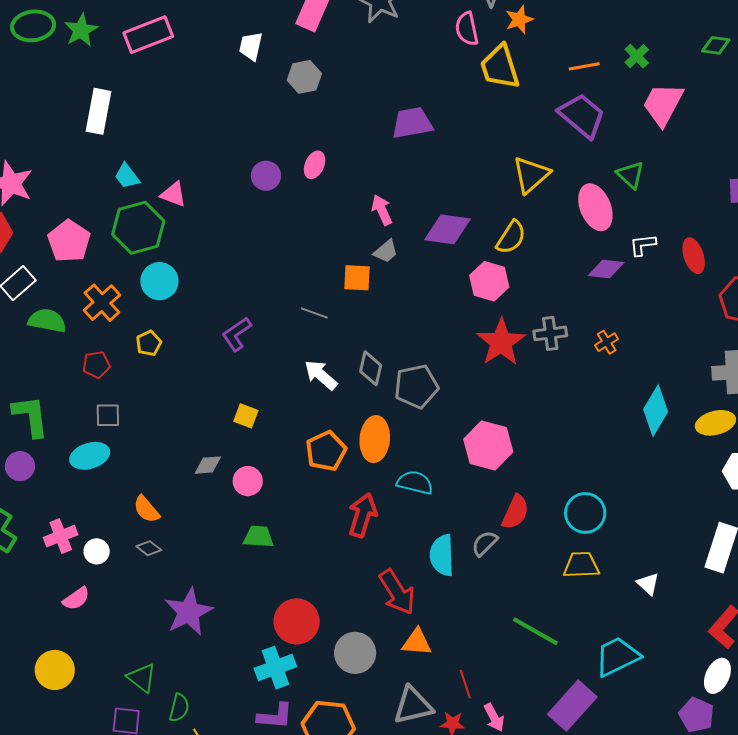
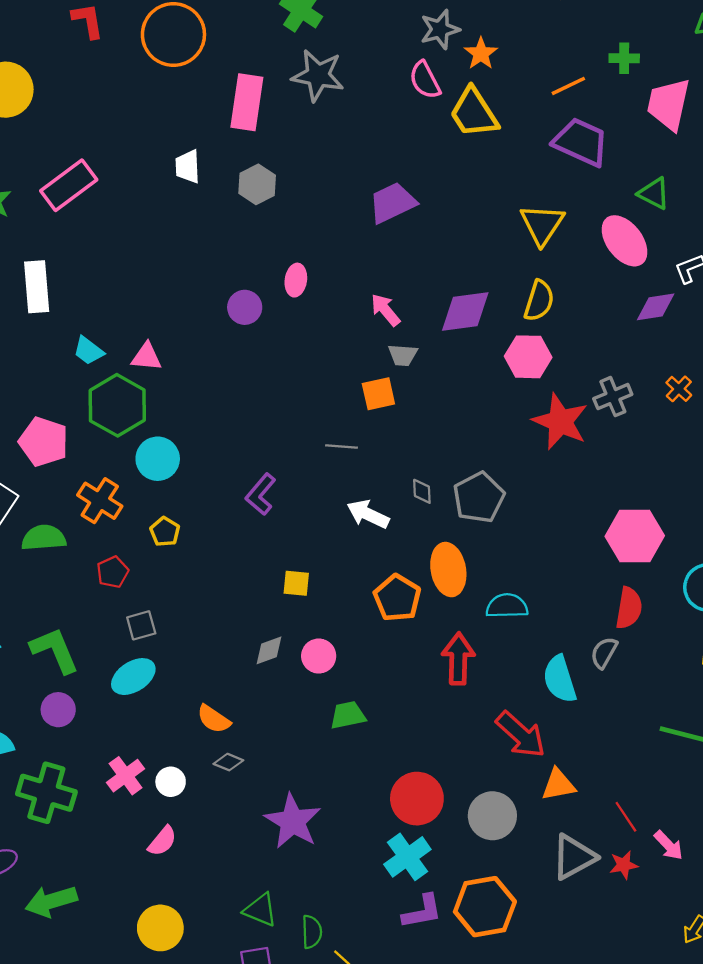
green cross: (637, 56) -> (624, 58), turned -30
gray trapezoid: (386, 251) -> (403, 355), turned 60
gray diamond: (371, 368) -> (422, 491), size x0.7
pink hexagon: (488, 446) -> (635, 536), moved

